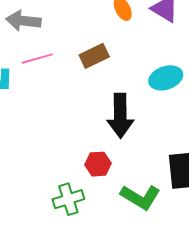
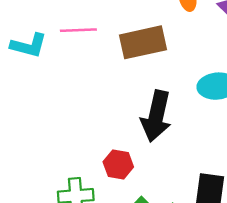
brown rectangle: (94, 56) -> (143, 42), size x1.4

